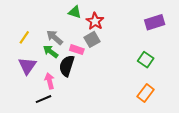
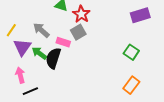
green arrow: (51, 52) -> (39, 53), moved
purple triangle: (27, 66) -> (22, 47), moved
pink arrow: (50, 81) -> (20, 75), moved

